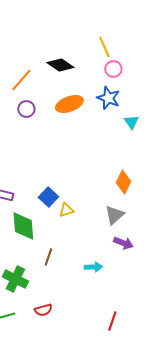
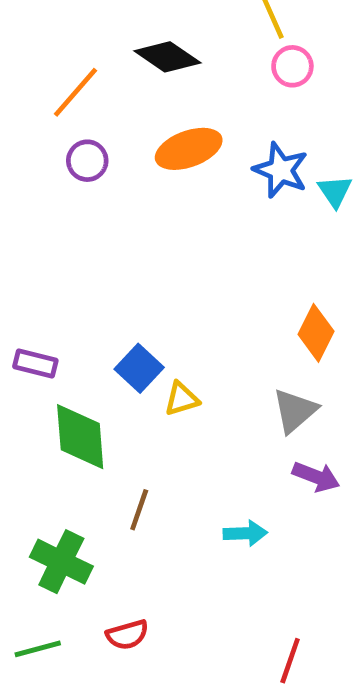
blue star: (108, 98) -> (281, 170), moved

